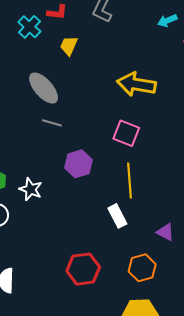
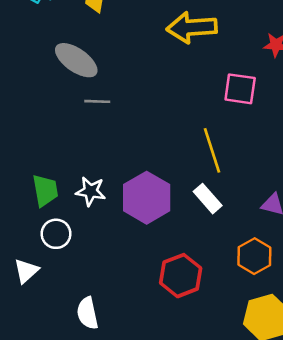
pink square: (126, 133) -> (240, 89), moved
purple hexagon: (78, 164) -> (147, 198), moved, size x1.4

